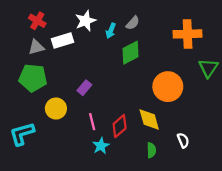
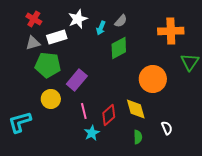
green pentagon: (33, 78) -> (48, 65), moved
purple rectangle: (84, 88) -> (77, 80), size x1.5

